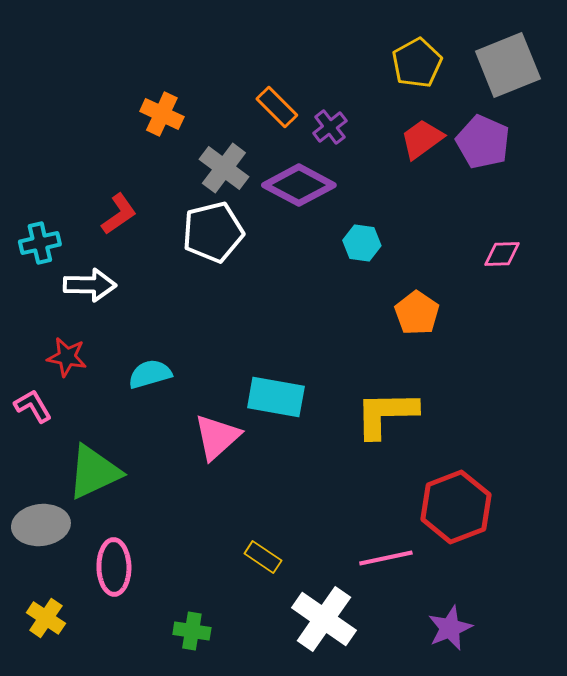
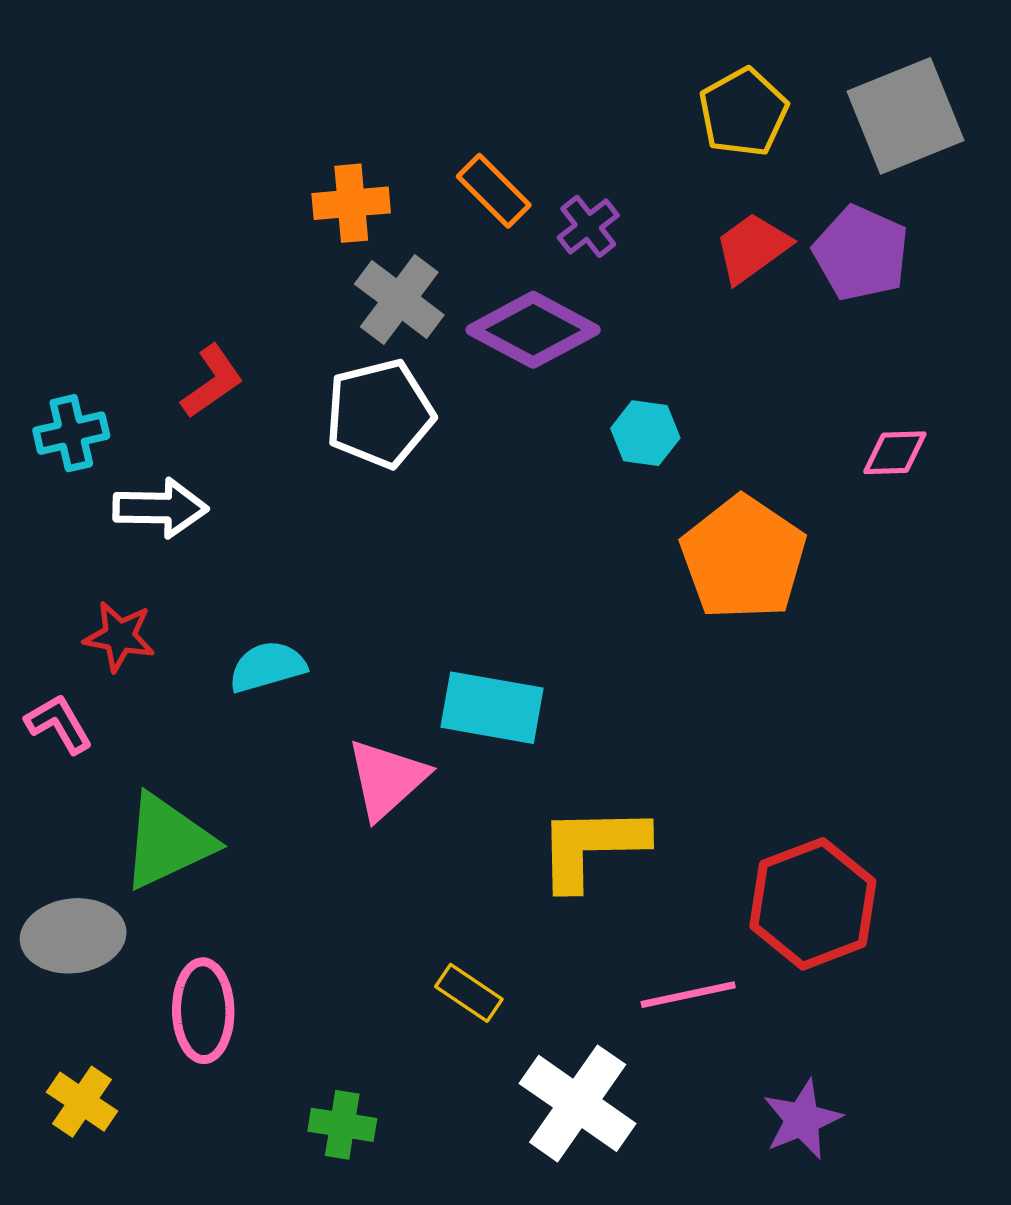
orange cross: (162, 114) -> (351, 203), moved, turned -30
orange pentagon: (417, 313) -> (743, 558), size x1.6
yellow L-shape: (386, 414) -> (592, 847), moved

